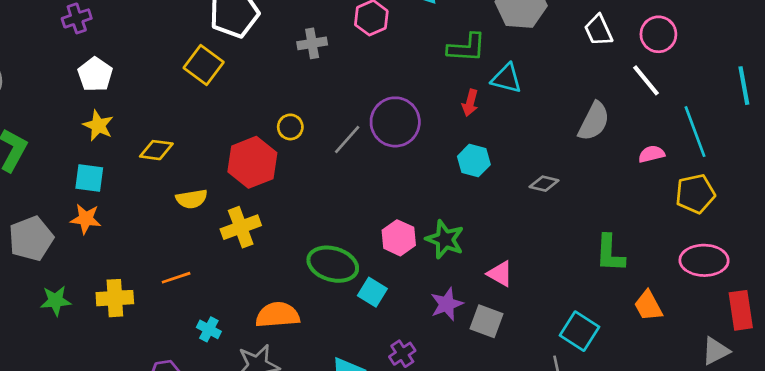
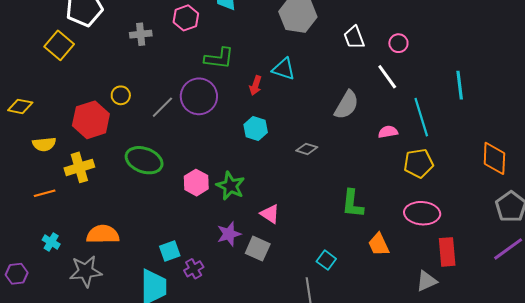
pink circle: (658, 34) -> (398, 43), size x0.7
green L-shape: (467, 48) -> (219, 58), moved
green ellipse: (333, 264) -> (144, 160), moved
orange line: (176, 278) -> (45, 193), moved
cyan square: (372, 292) -> (170, 251), moved, turned 35
cyan square: (580, 331) -> (326, 260), size x0.7

